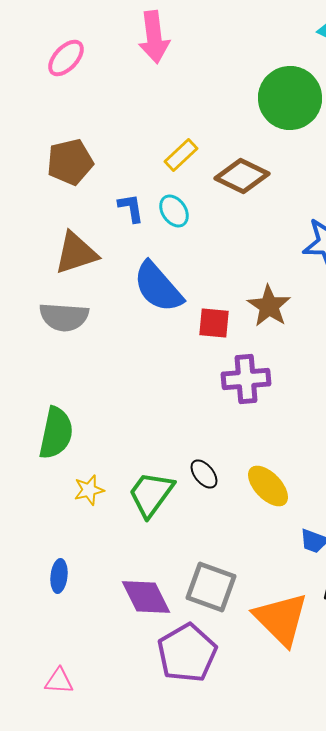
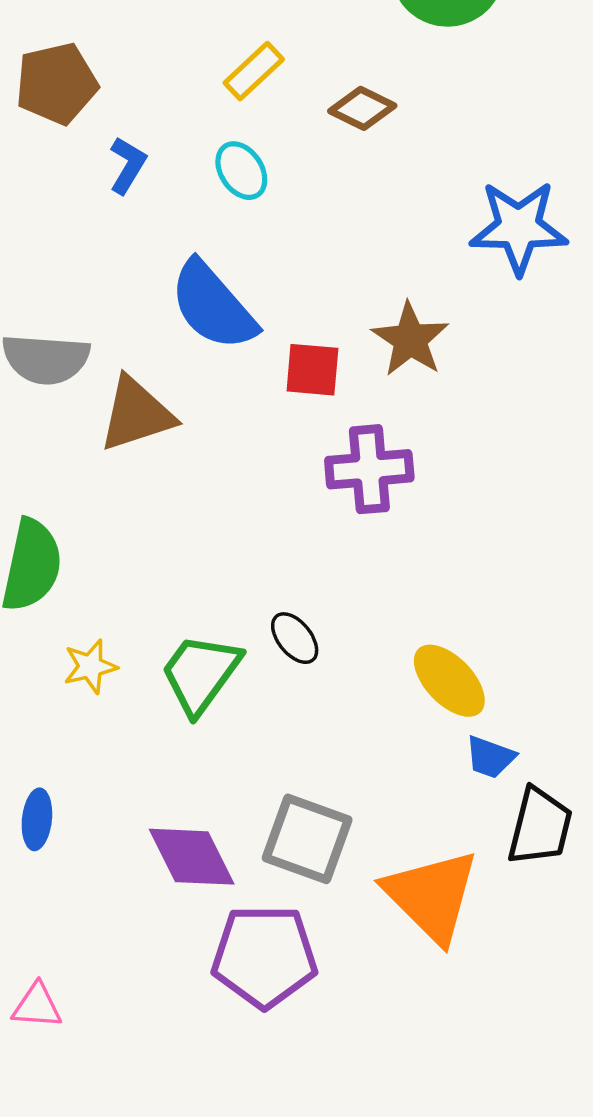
brown diamond: (242, 176) -> (362, 108), size x0.7
blue L-shape: (131, 208) -> (128, 165), moved, turned 40
brown triangle: (76, 253) -> (136, 414), moved
yellow ellipse: (268, 486) -> (449, 681), moved
purple pentagon: (187, 653) -> (264, 956), turned 30

